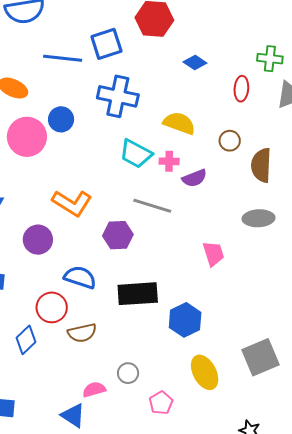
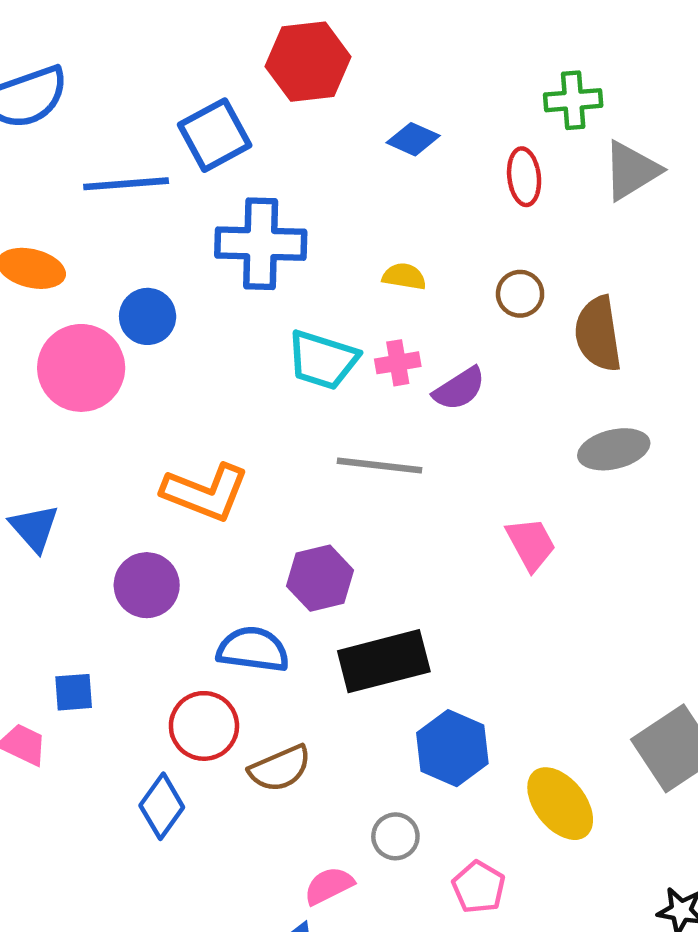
yellow semicircle: (179, 123) -> (404, 276), size x0.6
purple hexagon: (118, 235) -> (320, 578), moved
blue hexagon: (185, 320) -> (452, 748), moved

